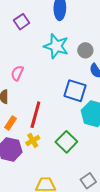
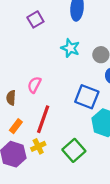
cyan star: (56, 46) -> (70, 48), size x0.7
pink semicircle: (17, 73) -> (34, 85), moved

